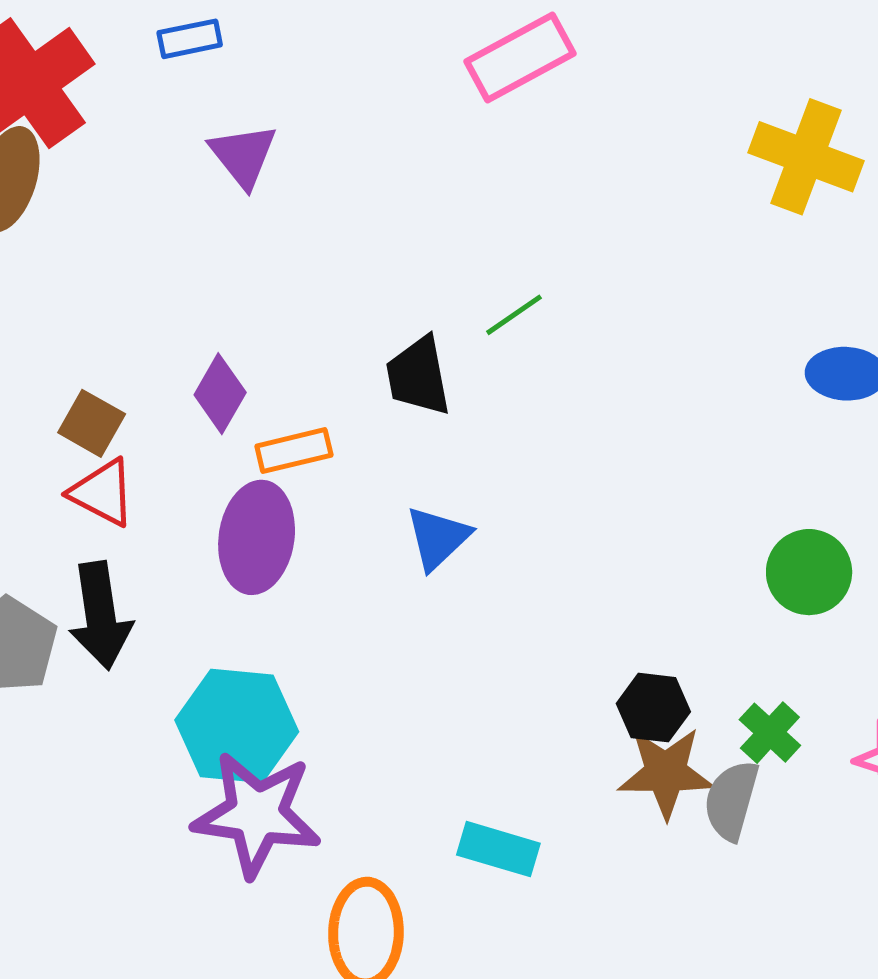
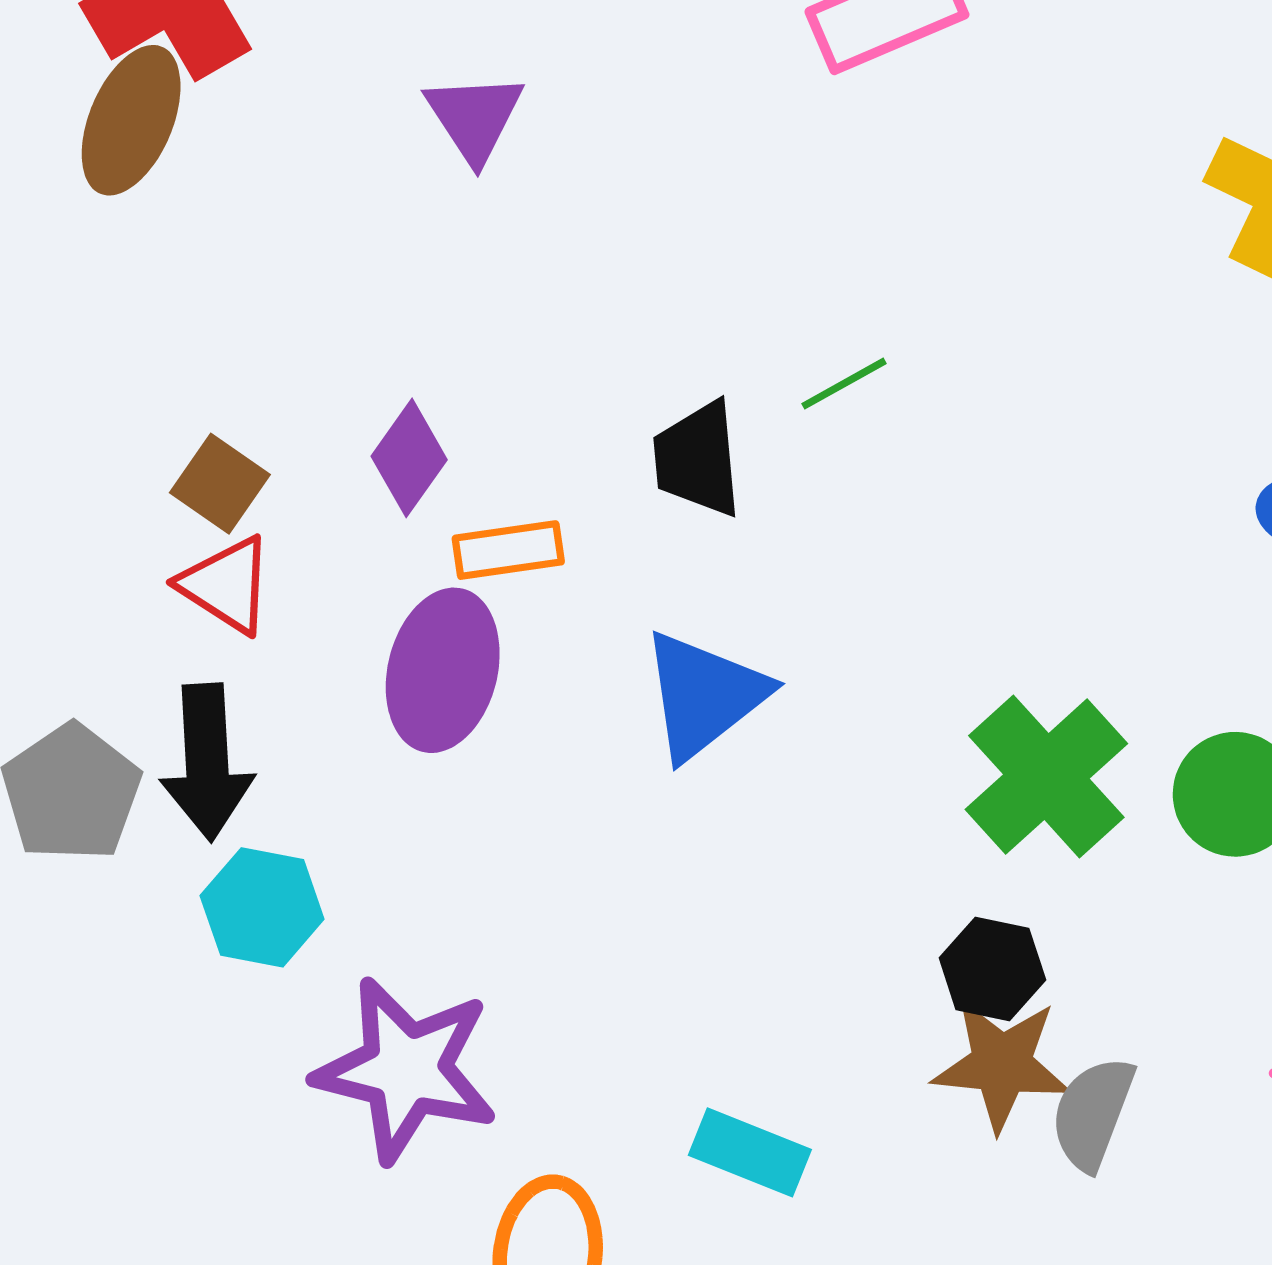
blue triangle: (438, 538) -> (704, 695), size x1.4
cyan hexagon: (237, 726) -> (262, 907), moved, size x0.7
green cross: (770, 733) -> (1046, 776), moved, size x1.8

